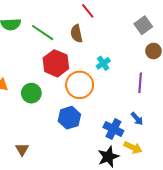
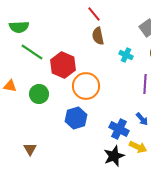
green line: (43, 33) -> (32, 52), moved
brown semicircle: (76, 34) -> (98, 36), moved
cyan cross: (103, 63) -> (126, 55), moved, turned -32

